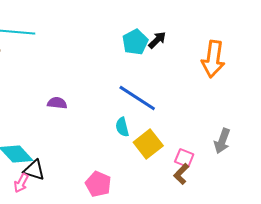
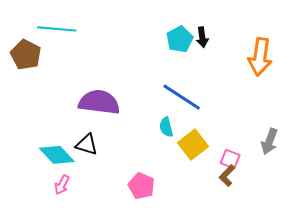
black arrow: (157, 40) -> (202, 37), turned 126
purple semicircle: (57, 103) -> (99, 102), size x2.0
black triangle: (34, 170) -> (87, 145), moved

